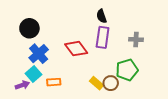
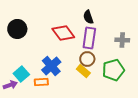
red diamond: (76, 49) -> (63, 33), moved
blue cross: (39, 54) -> (51, 66), moved
yellow rectangle: (96, 83) -> (83, 71), moved
brown circle: (111, 83) -> (87, 59), moved

